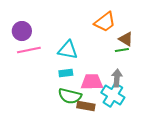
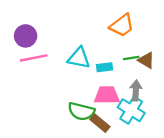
brown triangle: (126, 39) -> (146, 60), moved
green line: (122, 50) -> (131, 58), moved
cyan rectangle: (66, 73) -> (104, 67), moved
brown rectangle: (86, 106) -> (100, 123), turned 30

